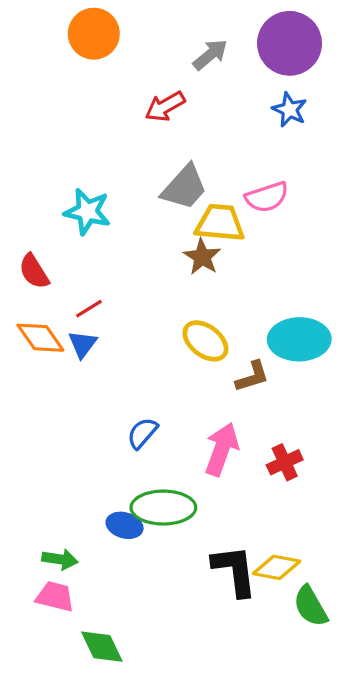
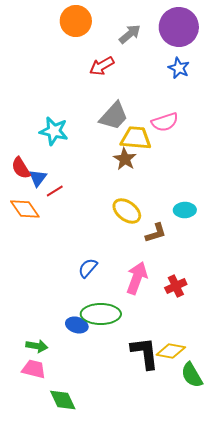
orange circle: (94, 34) -> (76, 21), moved
cyan ellipse: (299, 339) -> (185, 210), size x0.6
blue triangle: (82, 344) -> (38, 178), moved

